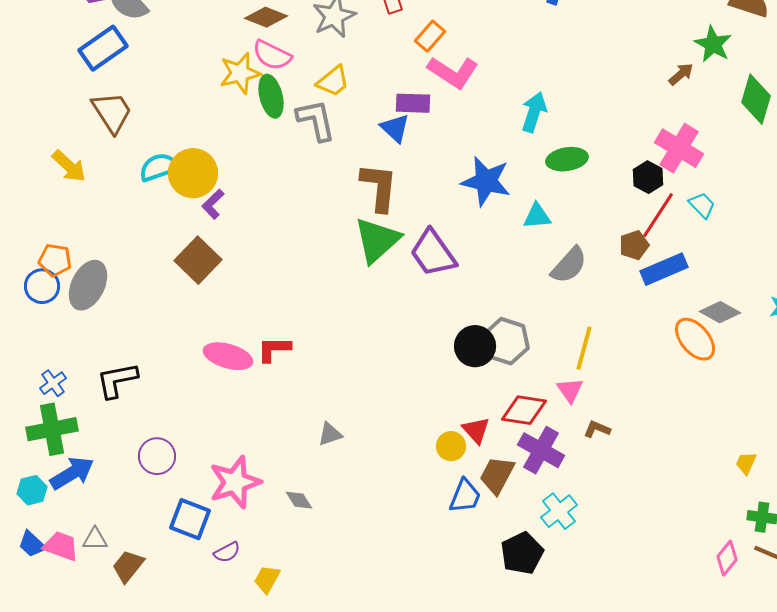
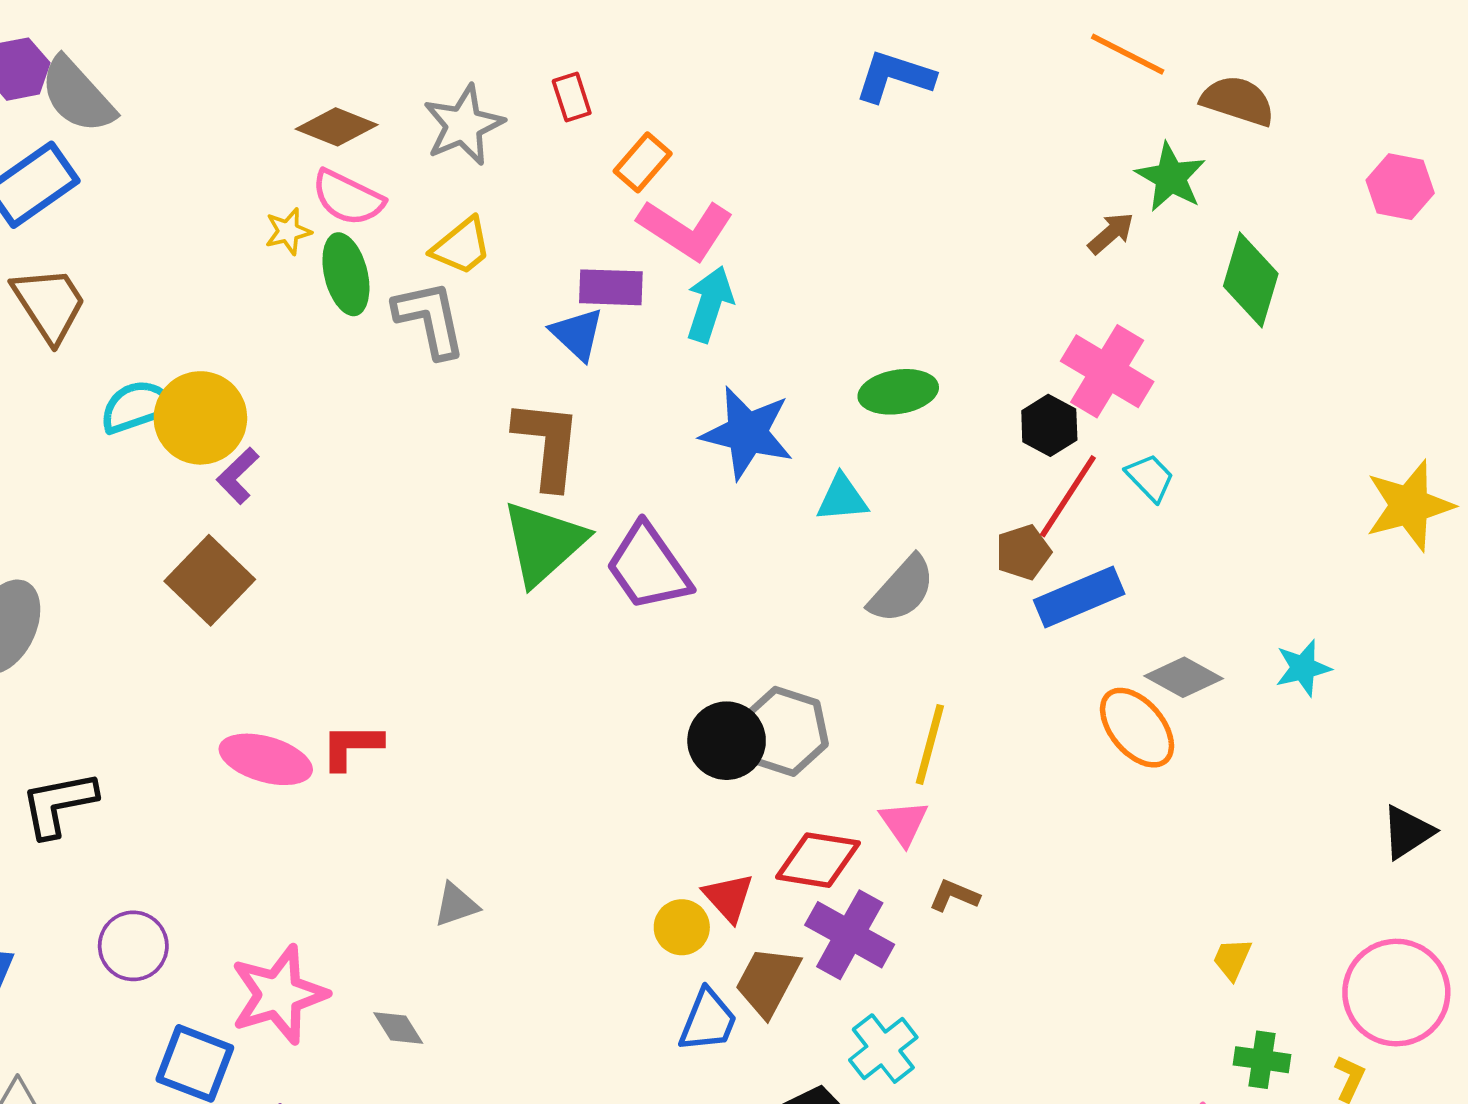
yellow star: (240, 73) -> (288, 231), size x0.6
cyan arrow: (534, 112) -> (710, 304), moved

